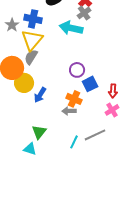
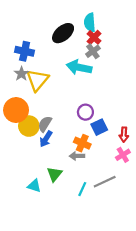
blue cross: (33, 19) -> (25, 51), moved
gray star: (12, 25) -> (21, 74), moved
gray semicircle: (31, 57) -> (45, 124), moved
green triangle: (39, 132) -> (54, 174), moved
cyan triangle: (30, 149) -> (34, 186), moved

